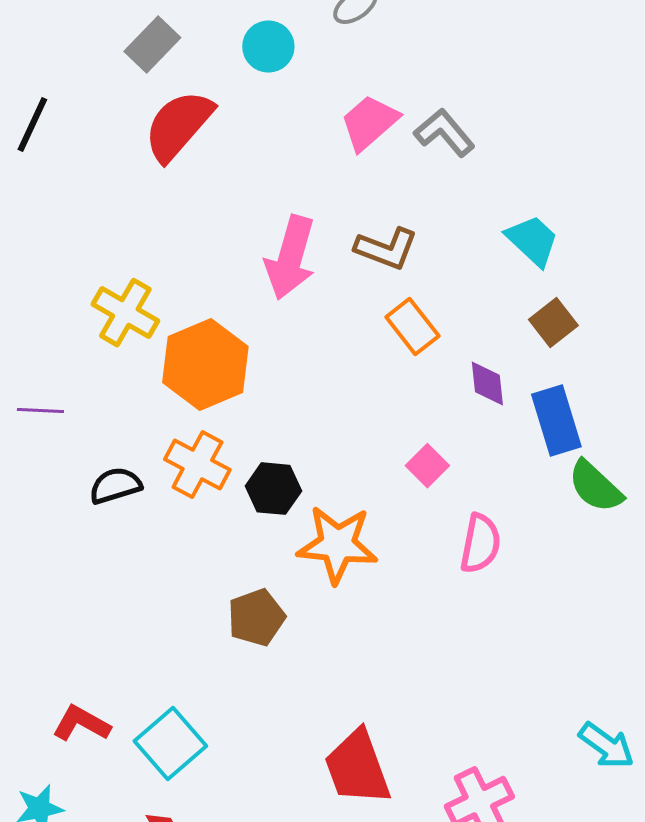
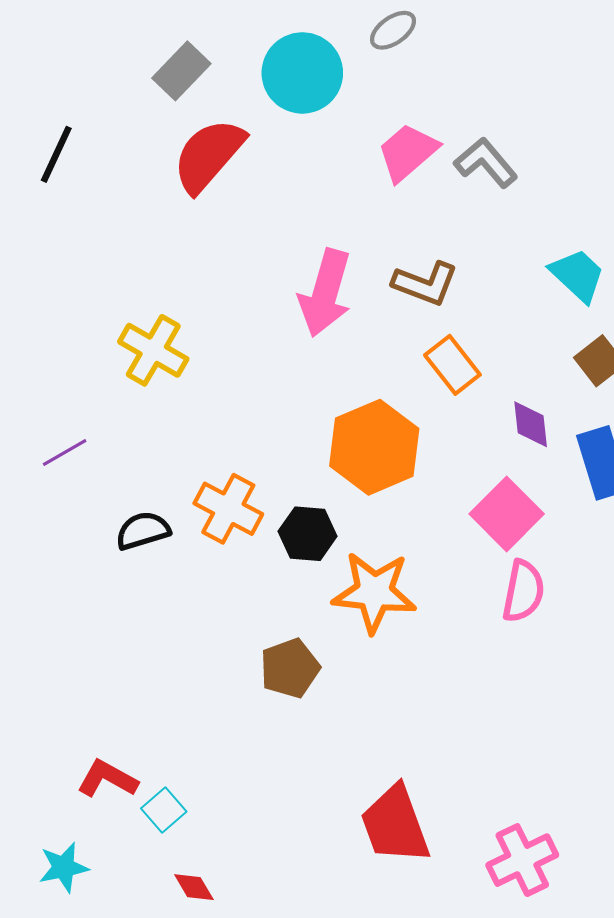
cyan circle: (268, 47) -> (302, 73), size x1.5
orange hexagon: (205, 365) -> (374, 447), moved
purple line: (40, 411) -> (65, 452), turned -33
pink square: (427, 466) -> (507, 514), moved, size x1.6
cyan square: (170, 744) -> (164, 810), moved, size x0.6

